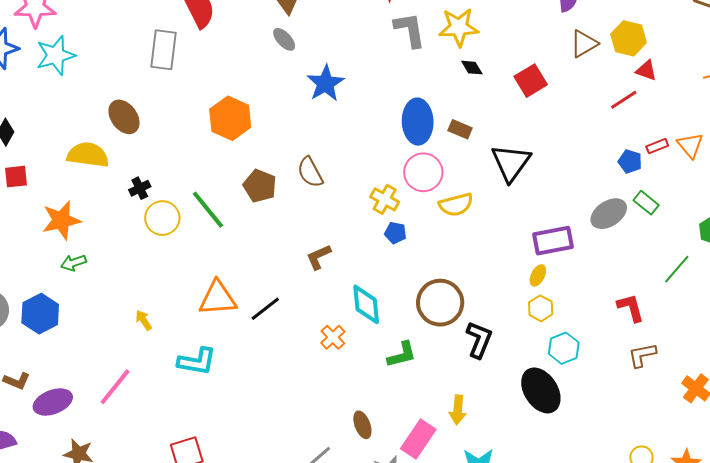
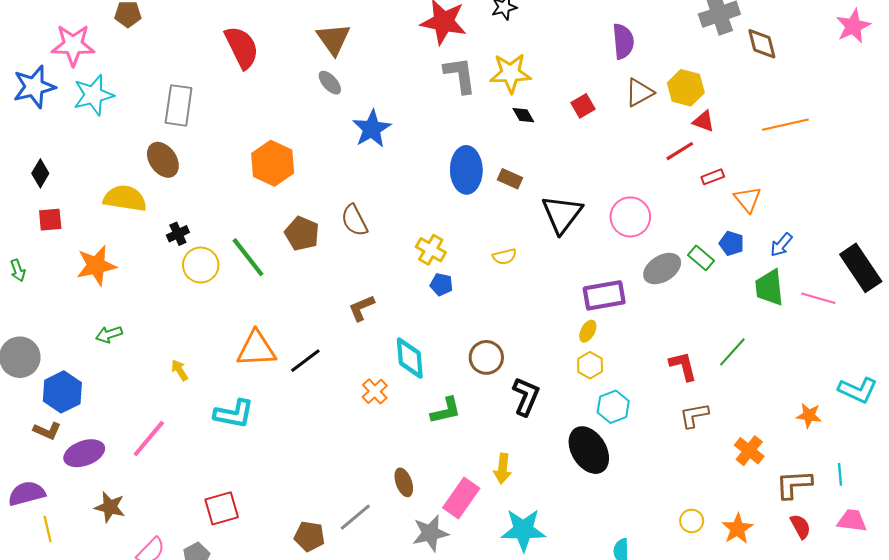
gray rectangle: (164, 50) -> (179, 105), moved
red square: (531, 81) -> (583, 106), moved, size x0.7
red rectangle: (657, 146) -> (713, 177), moved
blue pentagon: (630, 161) -> (732, 243), moved
pink circle: (423, 172) -> (630, 217), moved
yellow semicircle: (456, 205) -> (504, 256), size x0.7
green arrow: (74, 263) -> (109, 334), moved
green line: (677, 269) -> (732, 352), moved
brown circle: (440, 303) -> (486, 357), size x0.7
blue hexagon: (40, 314) -> (62, 392), moved

